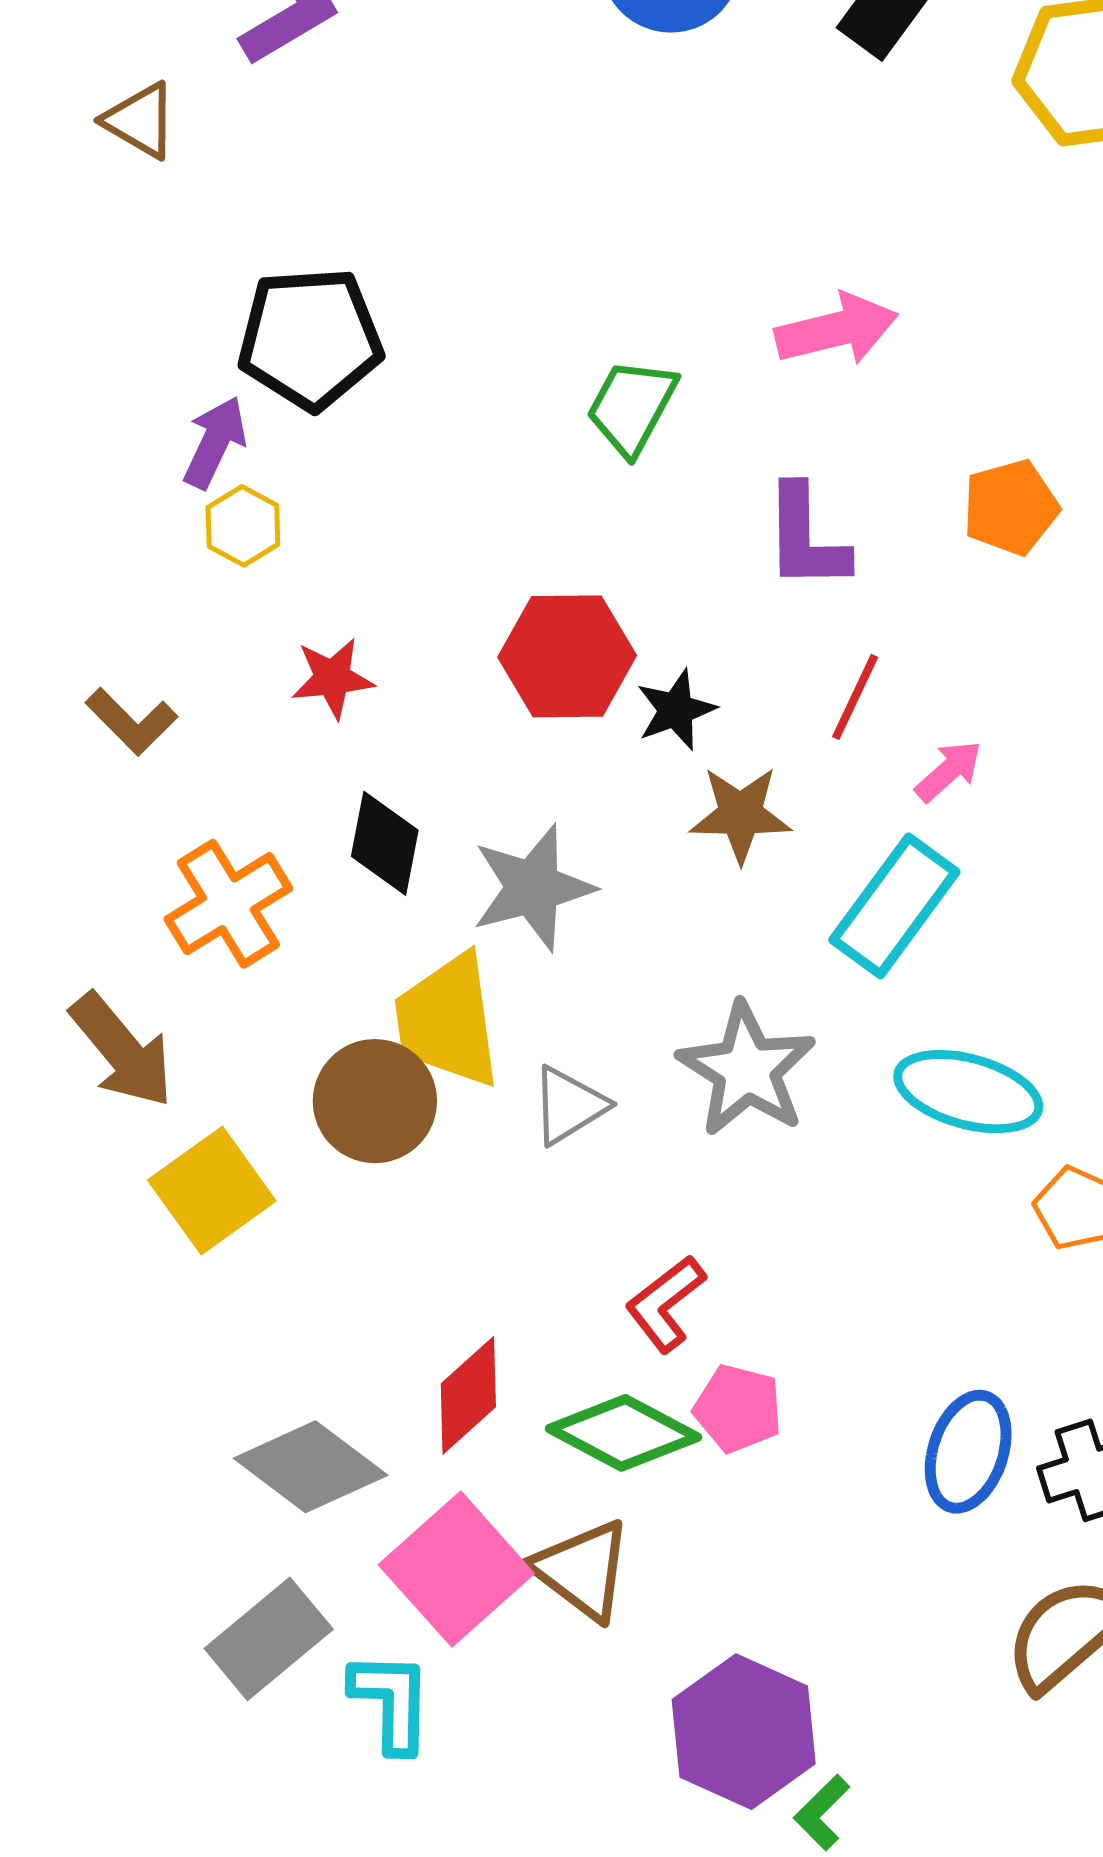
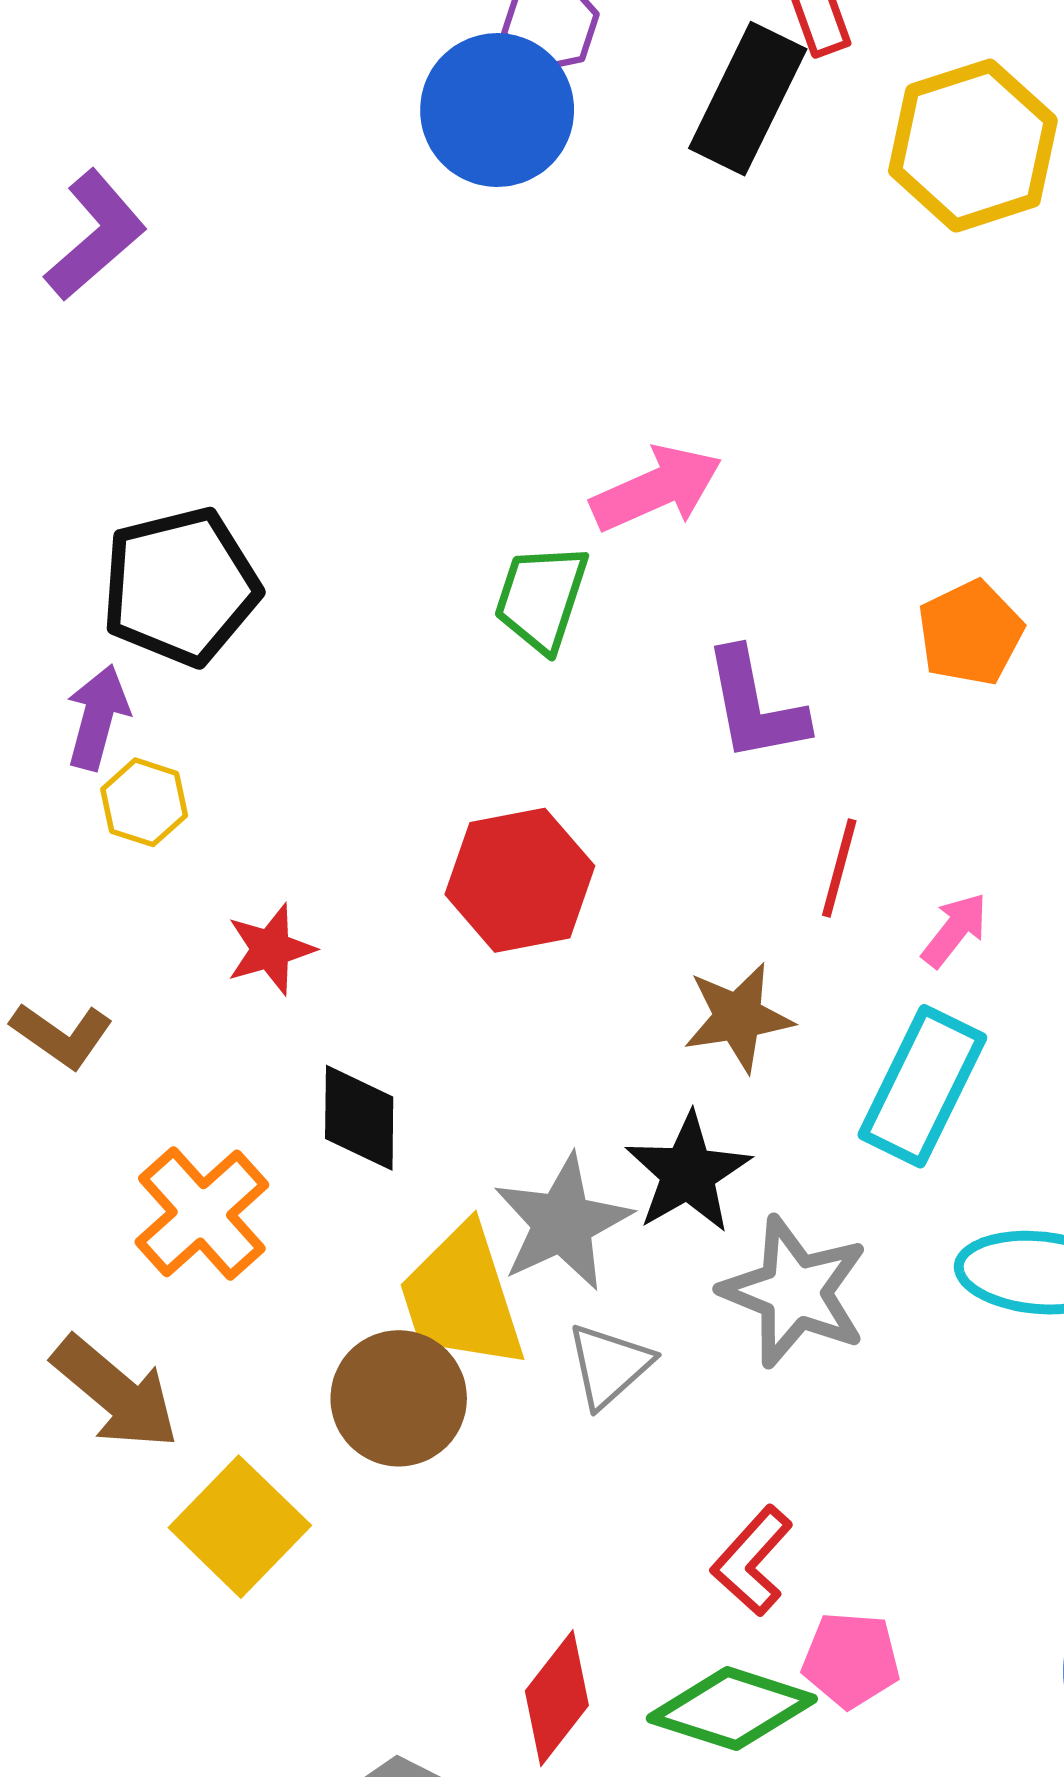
pink arrow: (837, 329) -> (656, 489), moved
black star: (676, 710) -> (688, 1173), moved, size x1.4
gray star: (533, 888) -> (562, 1223), moved

